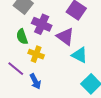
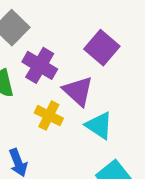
yellow cross: (36, 54) -> (49, 116), moved

